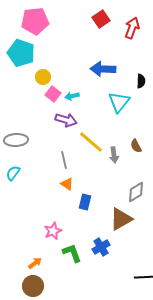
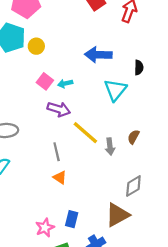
yellow circle: (43, 77) -> (36, 46), moved
brown semicircle: (136, 146) -> (133, 137), turned 56
blue rectangle: (85, 202) -> (72, 219), moved

